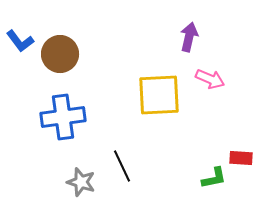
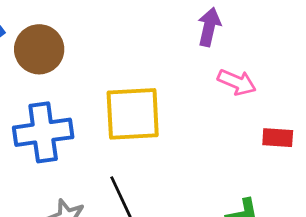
yellow square: (159, 95) -> (133, 114), moved
red rectangle: (241, 158) -> (278, 138), moved

